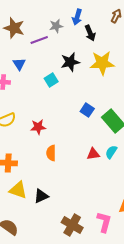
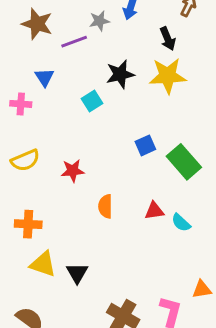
black arrow: (90, 33) -> (168, 39), moved
blue square: (87, 110) -> (145, 145), turned 32
cyan semicircle: (111, 152) -> (181, 223), moved, turned -80
orange semicircle: (51, 153) -> (105, 206), moved
black triangle: (41, 196) -> (77, 273), turned -35

